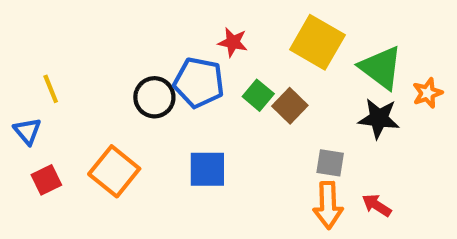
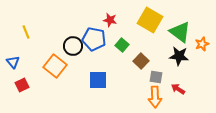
yellow line: (51, 89) -> (26, 32), moved
brown square: (290, 106) -> (141, 61), moved
orange square: (114, 171) -> (55, 66), moved
red arrow: (377, 205) -> (178, 89), moved

